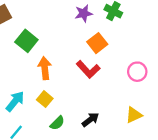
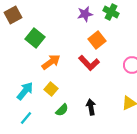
orange arrow: (45, 68) -> (51, 62), turned 60
black arrow: (90, 120) -> (91, 107), turned -63

